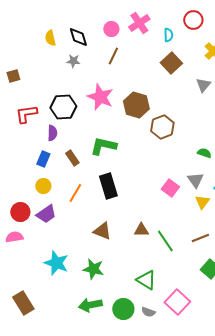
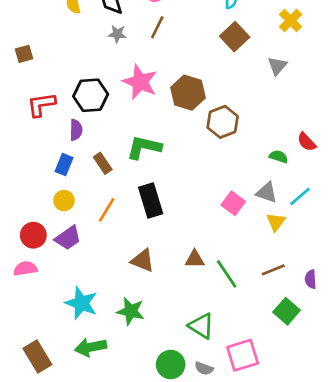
gray star: (73, 61) -> (117, 34), moved
gray triangle: (195, 180) -> (267, 193), turned -36
pink square: (177, 302) -> (243, 355), turned 30
green arrow: (90, 305) -> (91, 347), moved

